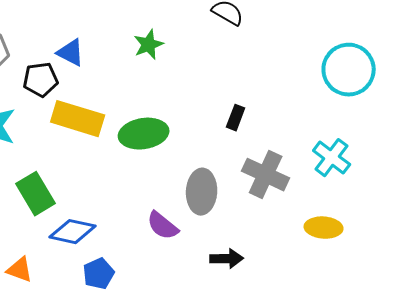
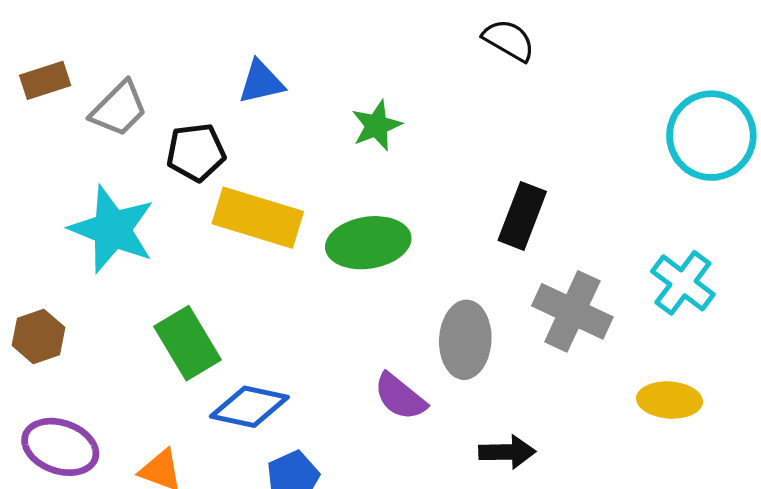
green star: (149, 45) -> (377, 126), moved
blue triangle: (71, 53) -> (261, 82), moved, turned -40
black rectangle: (236, 118) -> (522, 216), size x1.5

